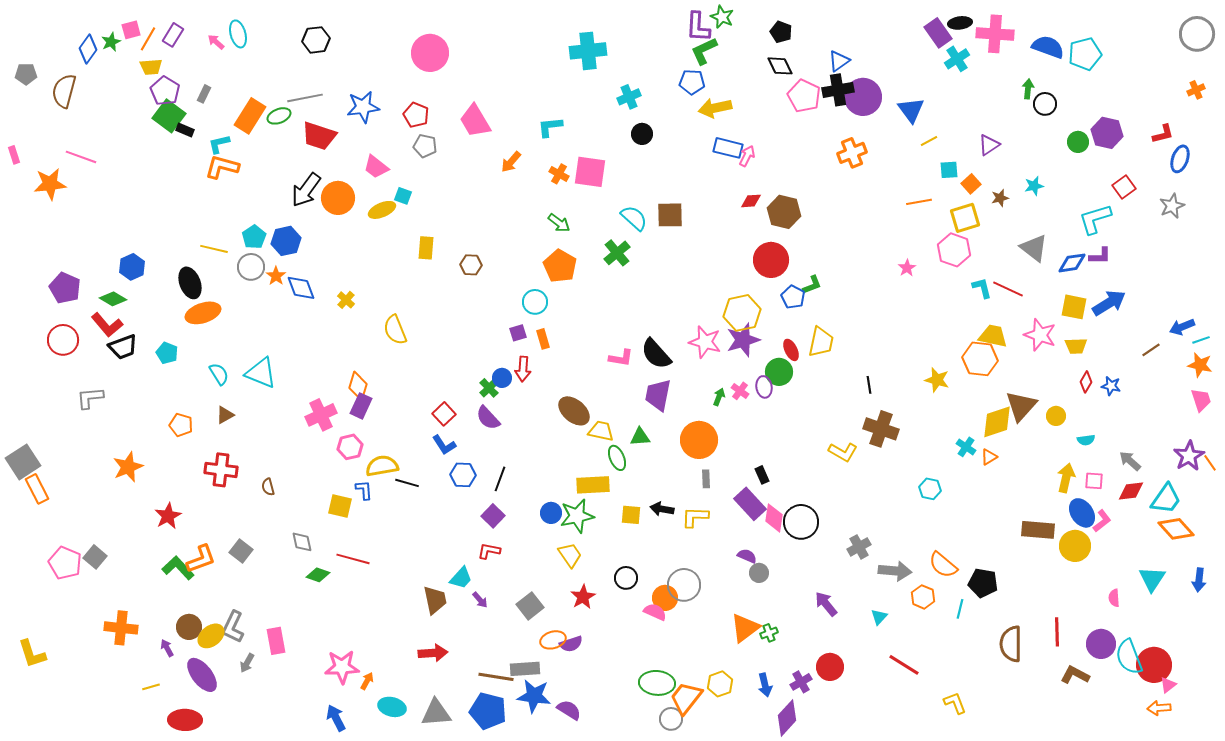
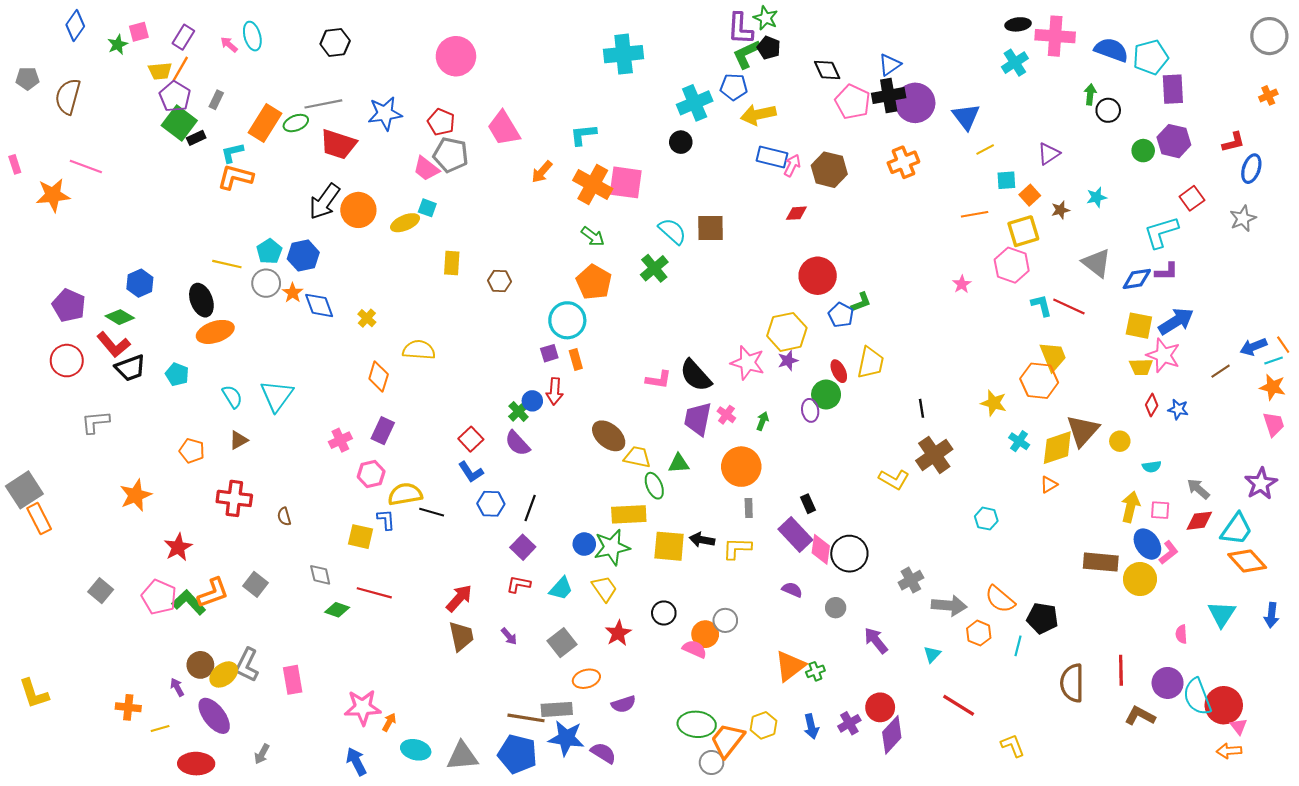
black pentagon: (781, 32) -> (769, 48), moved
purple rectangle: (938, 33) -> (1173, 89), moved, turned 32
orange line: (148, 39) -> (180, 69), moved
blue diamond: (88, 49) -> (75, 25), moved
cyan cross: (629, 97) -> (695, 103), moved, size x1.4
black rectangle: (185, 130) -> (196, 138), turned -48
gray pentagon: (425, 146) -> (451, 155), size x1.4
pink trapezoid: (376, 167) -> (426, 169), moved
orange cross: (559, 174) -> (593, 185), size x1.8
brown hexagon: (784, 212) -> (829, 170), moved
cyan circle: (535, 302) -> (567, 320), size x1.4
yellow semicircle: (395, 330) -> (419, 350), turned 116
pink star: (1040, 335) -> (1163, 355), moved
yellow trapezoid: (993, 336) -> (1053, 356), turned 56
purple star: (743, 340) -> (788, 361), size x0.6
cyan triangle: (261, 373) -> (277, 396), turned 44
orange diamond: (358, 386) -> (379, 376), moved
pink cross: (740, 391) -> (726, 415), moved
pink cross: (321, 415) -> (340, 440), size x0.7
brown cross: (881, 429) -> (934, 455), turned 36
cyan cross: (966, 447) -> (1019, 441), moved
orange line: (1210, 463) -> (1283, 345), moved
yellow square: (631, 515) -> (669, 546), size x1.5
pink pentagon: (65, 563) -> (159, 597), moved
gray circle: (759, 573) -> (836, 608), moved
cyan trapezoid: (461, 578) -> (561, 589), moved
gray circle: (684, 585) -> (725, 620), size x0.7
orange cross: (121, 628) -> (128, 707), moved, size x0.7
purple semicircle: (571, 644) -> (624, 704), moved
red arrow: (433, 653) -> (459, 598), moved, turned -44
gray arrow: (247, 663) -> (262, 754), moved
pink triangle: (1168, 685) -> (1239, 726), turned -30
purple diamond: (787, 718) -> (892, 735), moved

